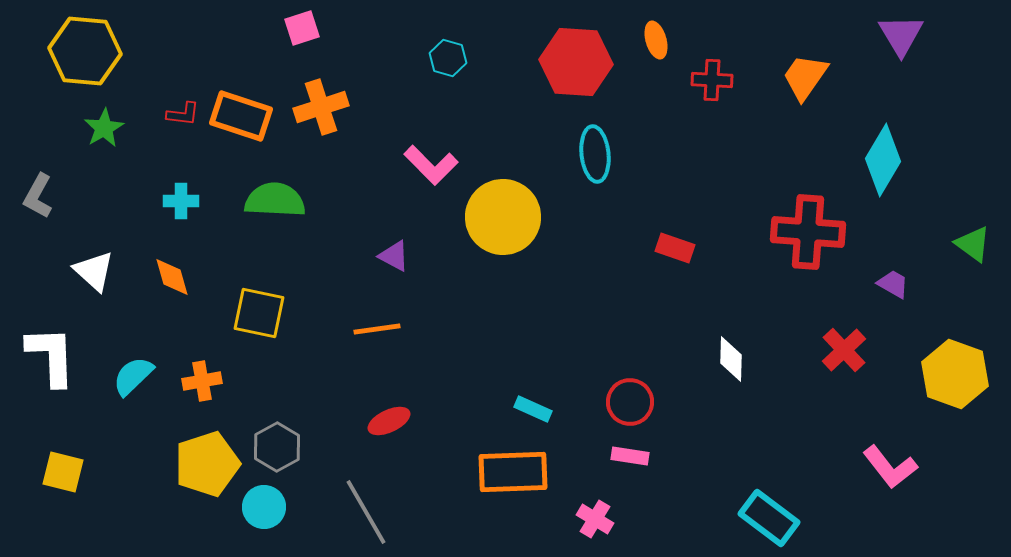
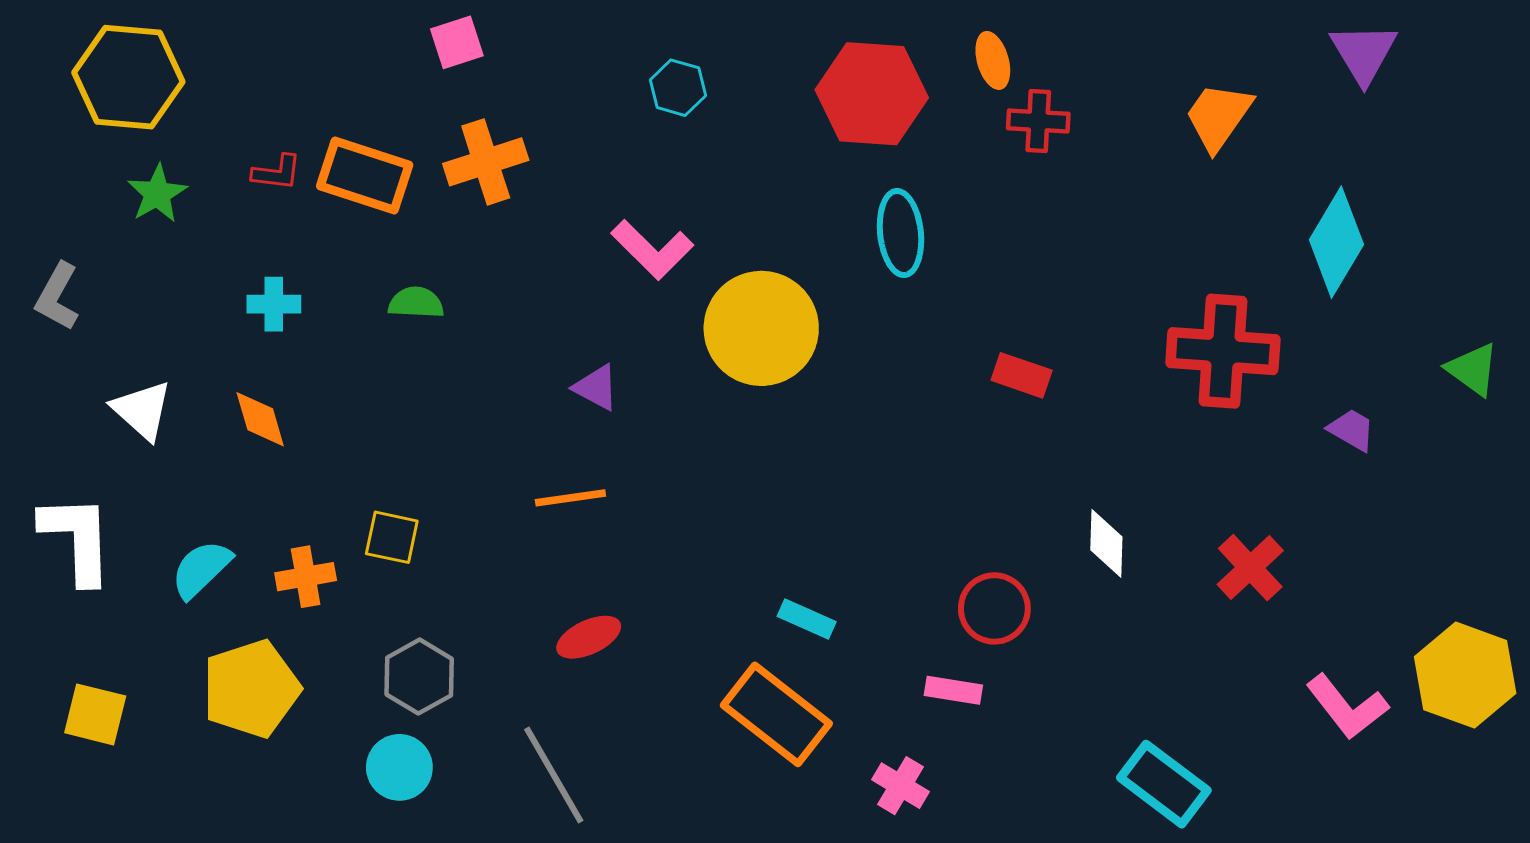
red cross: (712, 80) -> (1038, 121), moved
green semicircle: (275, 200) -> (416, 303), size x0.6
yellow square: (259, 313) -> (392, 537), moved, size x0.7
red cross: (844, 350) -> (1250, 568), moved
yellow hexagon: (955, 374) -> (1465, 675), moved
red circle: (630, 402) -> (994, 608), moved
yellow pentagon: (207, 464) -> (251, 689), moved
orange rectangle: (513, 472) -> (776, 714), turned 40

